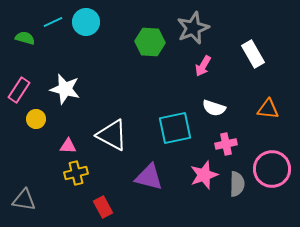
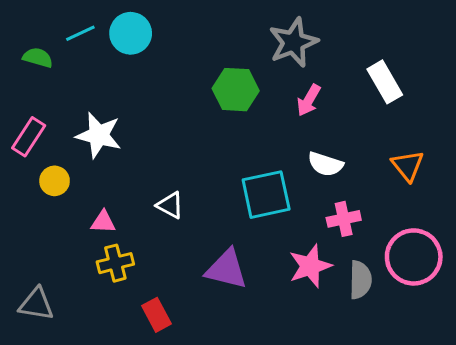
green hexagon: (150, 42) -> (236, 90), moved
orange triangle: (268, 109) -> (408, 166), turned 45
white triangle: (112, 135) -> (170, 205), size x0.6

